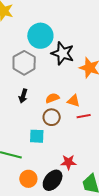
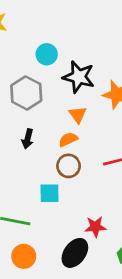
cyan circle: (40, 36) -> (47, 54), size x0.6
orange triangle: (74, 101) -> (78, 115), moved, turned 40
orange circle: (28, 179) -> (24, 256), moved

